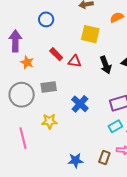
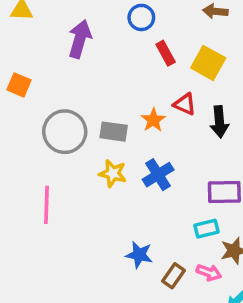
red rectangle: (56, 54) -> (166, 53), moved
red triangle: (75, 61) -> (185, 104), moved
orange star: (27, 62) -> (153, 120), moved
yellow star: (49, 121) -> (113, 173), moved
blue star: (76, 160) -> (139, 255), moved

